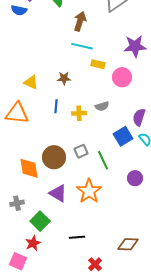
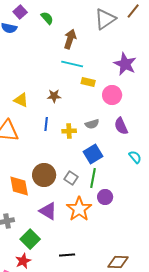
purple star: (135, 46) -> (125, 64), turned 30
purple semicircle: (139, 117) -> (121, 126), moved, turned -42
blue square: (123, 136) -> (93, 154), moved
gray square: (81, 151) -> (71, 178), moved, turned -32
green line: (103, 160) -> (93, 178), turned 36
purple circle: (135, 178) -> (105, 197), moved

